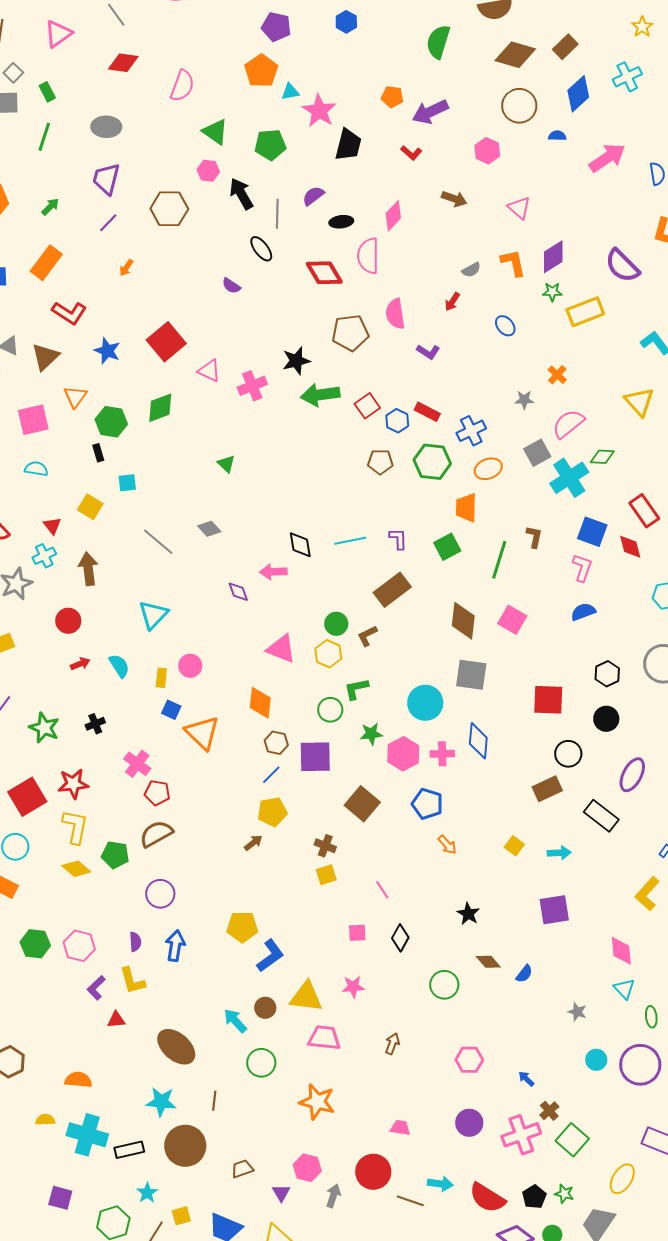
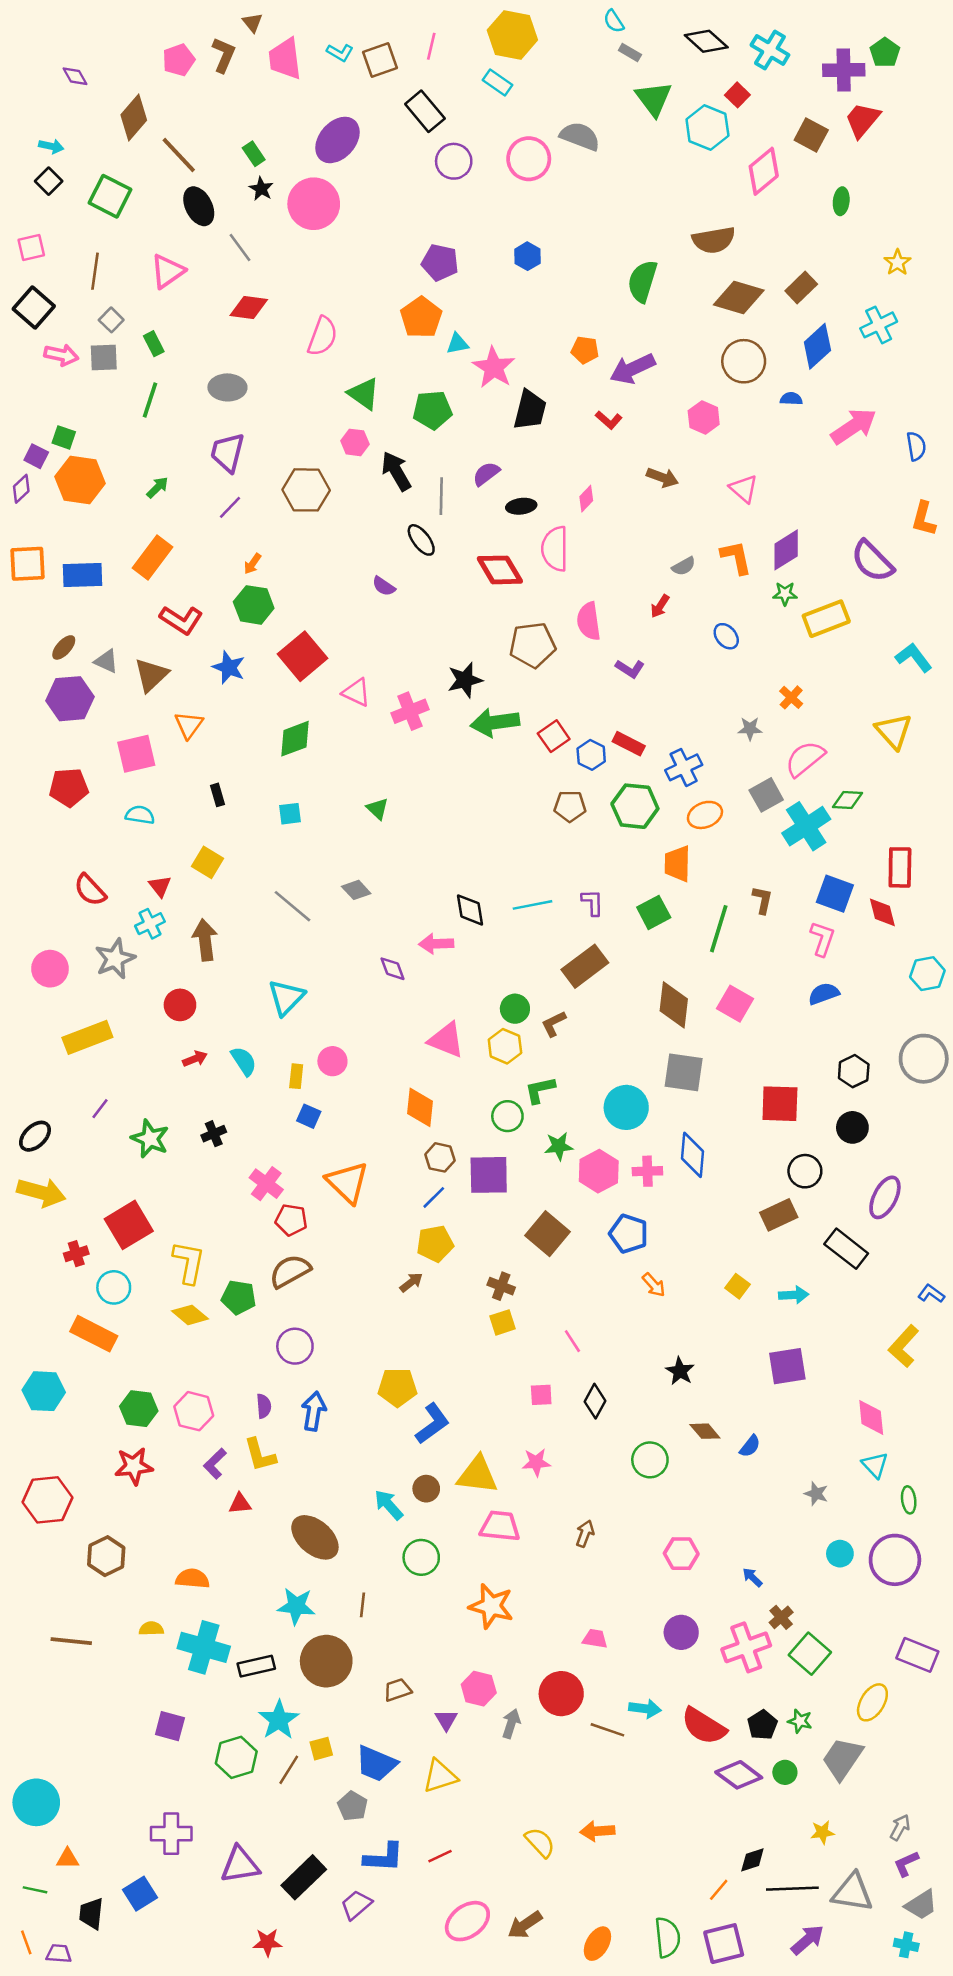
pink diamond: (393, 216) -> (586, 499), size x0.7
green hexagon: (111, 422) -> (254, 605), moved
cyan square: (127, 483) -> (290, 814), moved
red rectangle: (644, 511) -> (900, 867), turned 36
orange triangle: (202, 733) -> (347, 1182), moved
red star: (73, 784) -> (134, 1466), moved
cyan star: (147, 1193) -> (279, 1720), size x1.5

